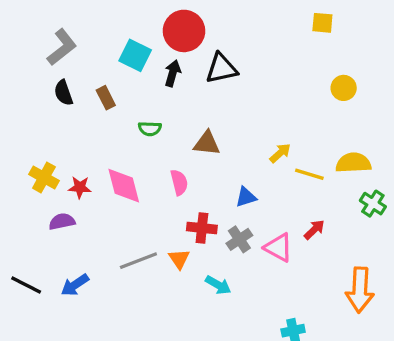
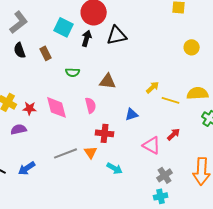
gray cross: (239, 239) -> (165, 175), moved

